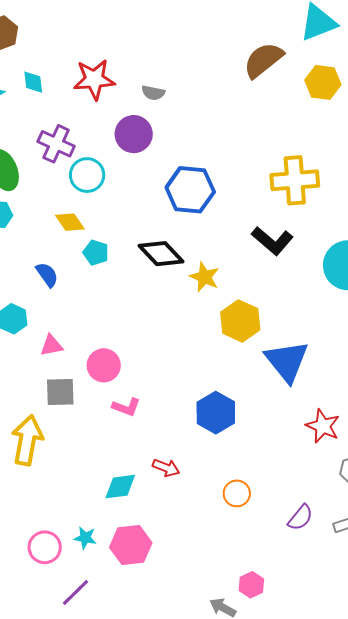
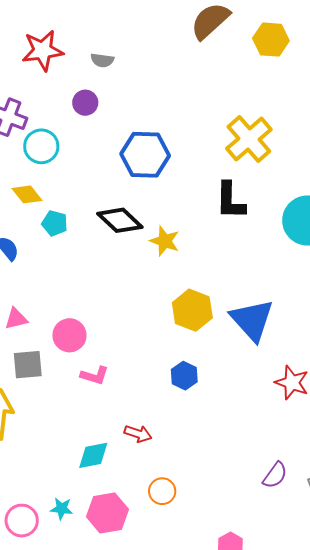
purple circle: (134, 134) -> (85, 103), size x0.7
yellow cross: (295, 180) -> (249, 139), turned -33
black L-shape: (272, 241) -> (230, 201), turned 54
yellow hexagon: (240, 321) -> (192, 310), moved
blue hexagon: (216, 413) -> (184, 376), size x0.7
orange circle: (237, 493) -> (162, 491), moved

